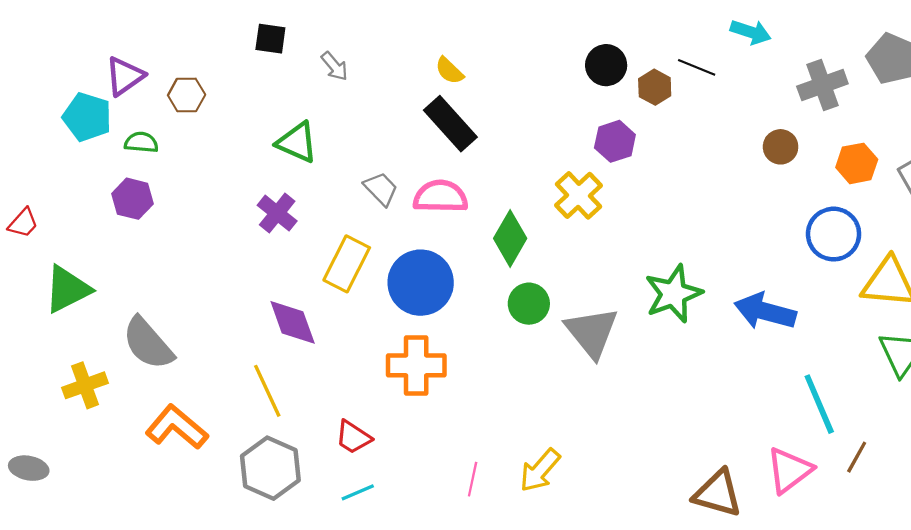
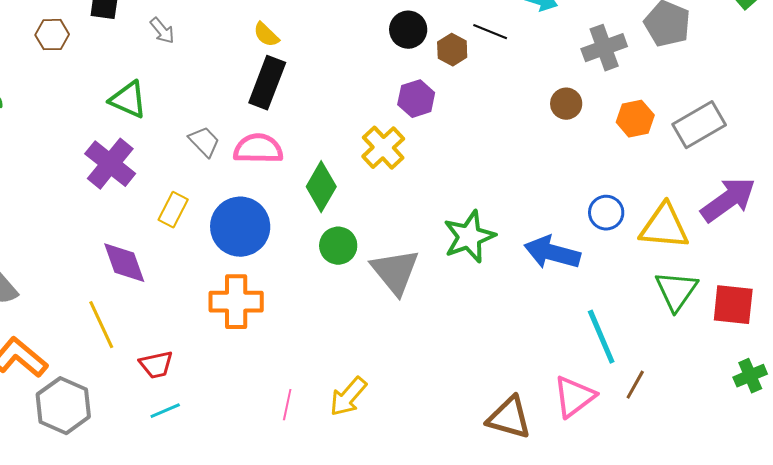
brown hexagon: (187, 95) -> (52, 35), moved
black rectangle: (450, 124) -> (267, 83), turned 63
purple cross: (277, 213) -> (110, 164), size x1.4
blue circle: (834, 234) -> (606, 213), moved, size x0.7
yellow rectangle: (347, 264) -> (173, 210), size x0.7
red trapezoid: (353, 437) -> (156, 365), moved, turned -45
gray hexagon: (270, 468) -> (63, 406), moved
cyan line: (358, 492) -> (165, 411), moved

